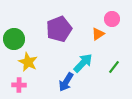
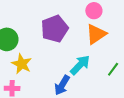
pink circle: (112, 19) -> (94, 11), moved
orange triangle: (98, 34) -> (96, 34), size x1.5

